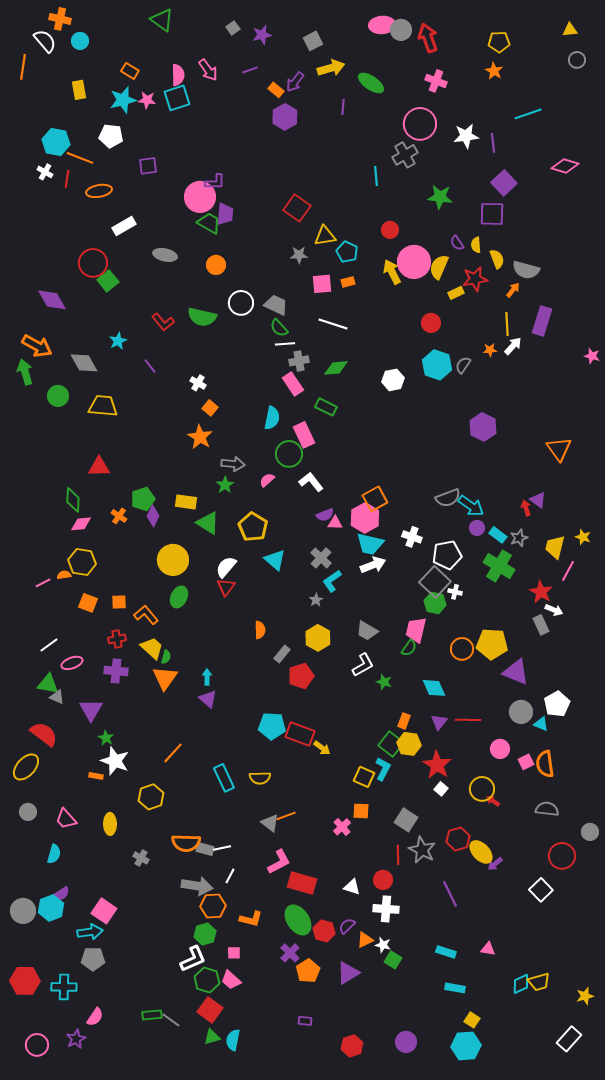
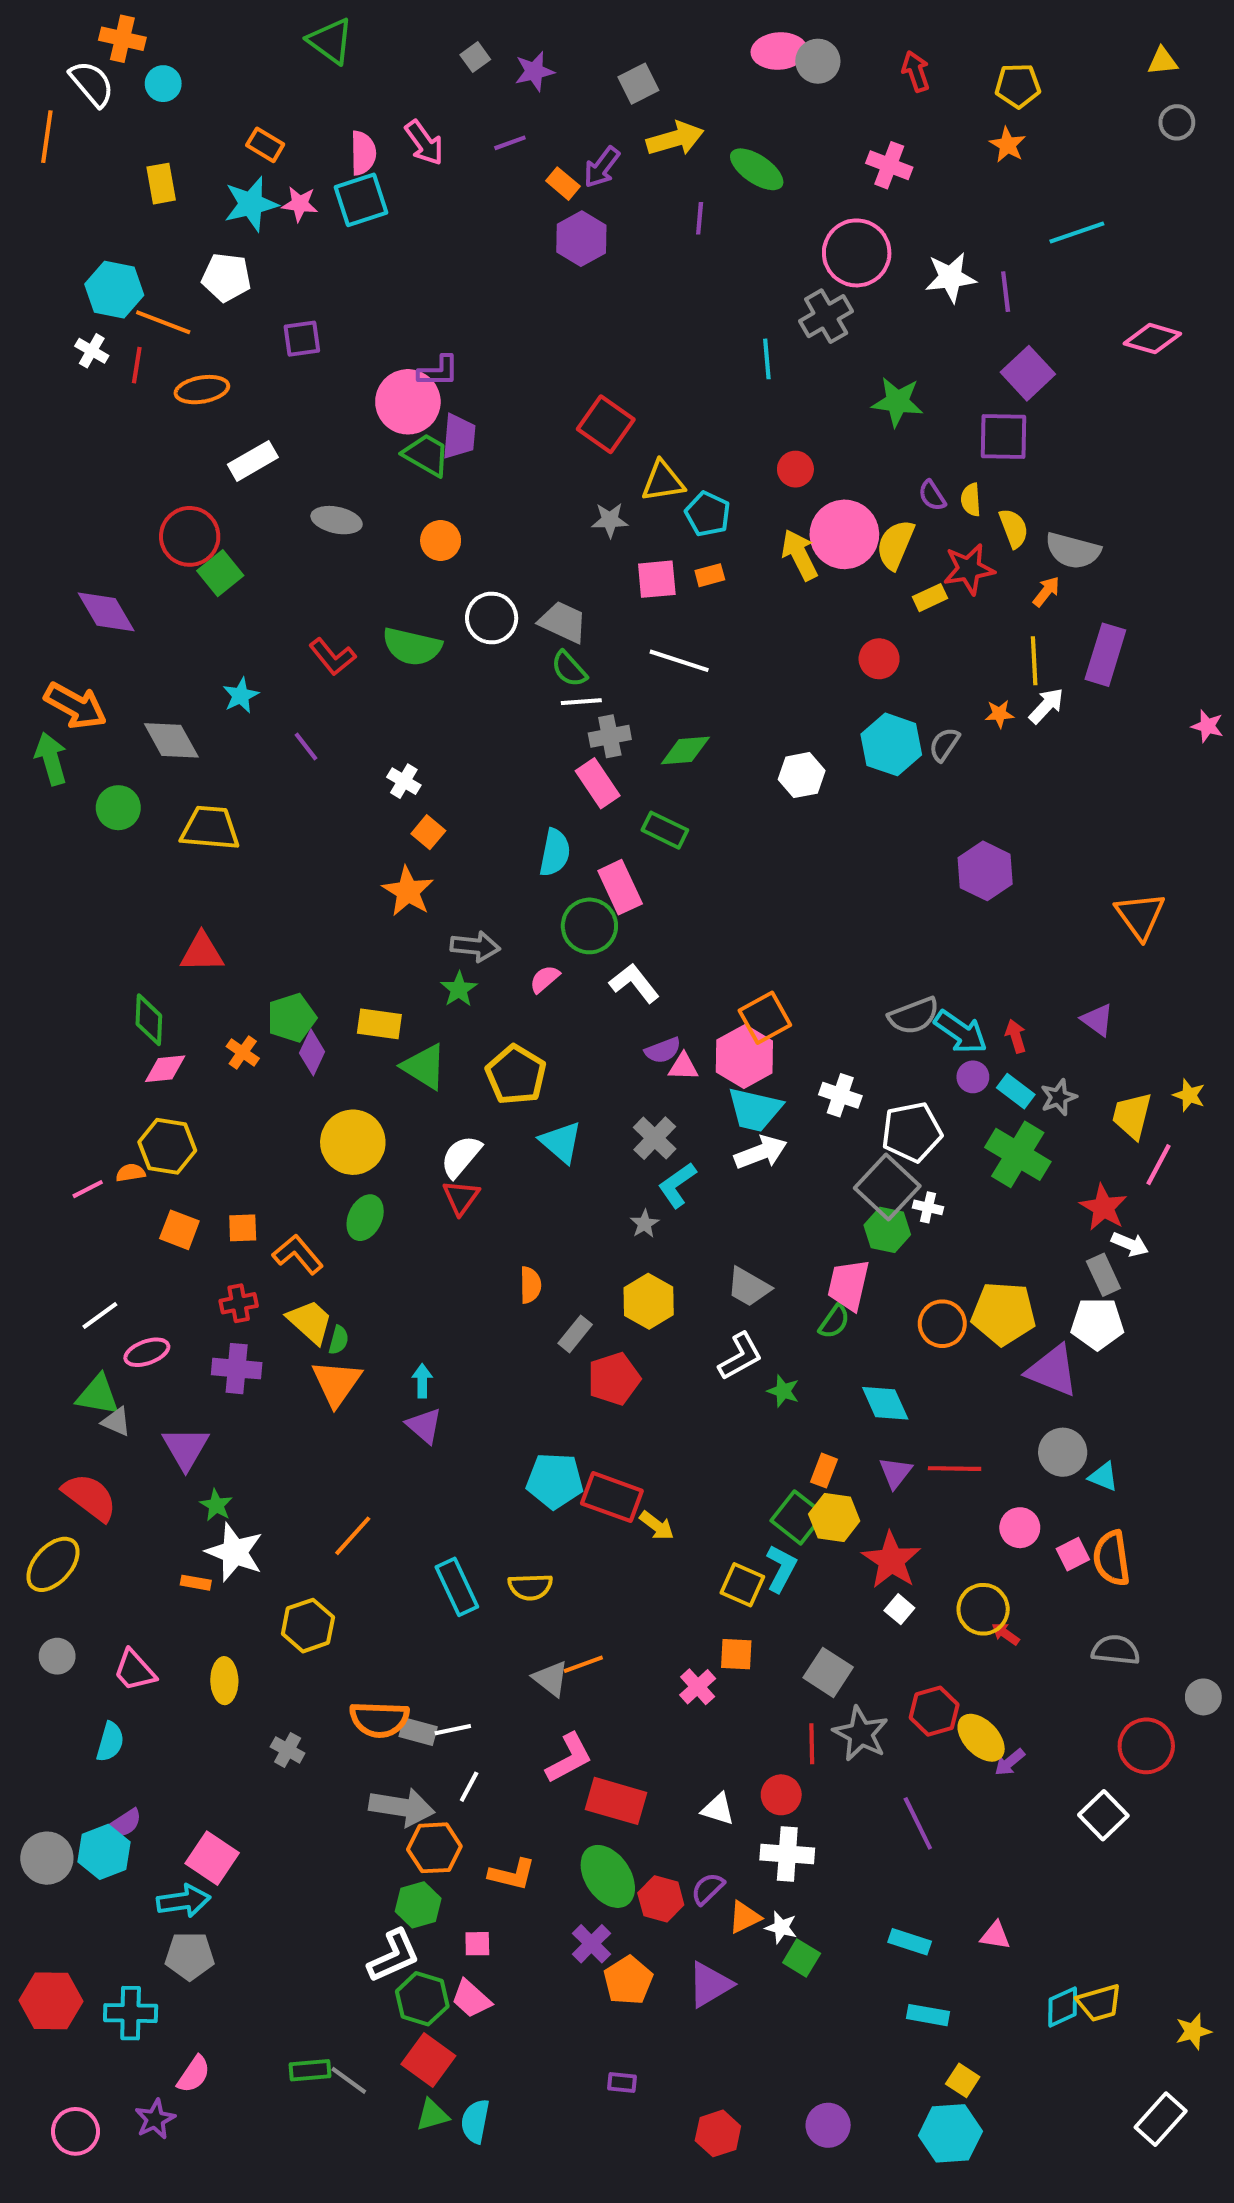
red arrow: (428, 38) -> (916, 71), moved, size x0.7
red arrow: (526, 508) -> (1016, 1036), moved
white pentagon: (557, 704) -> (1097, 1324), moved, turned 30

